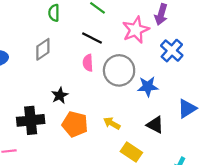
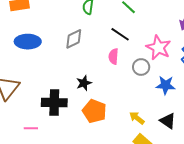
pink star: (136, 30) -> (158, 48), moved, turned -30
gray circle: (119, 70) -> (141, 67), size x0.6
yellow arrow: (112, 123) -> (137, 118), moved

